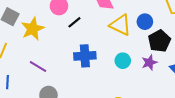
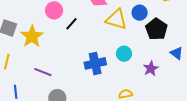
blue cross: (85, 56) -> (95, 63), moved
purple star: (149, 62) -> (151, 69), moved

